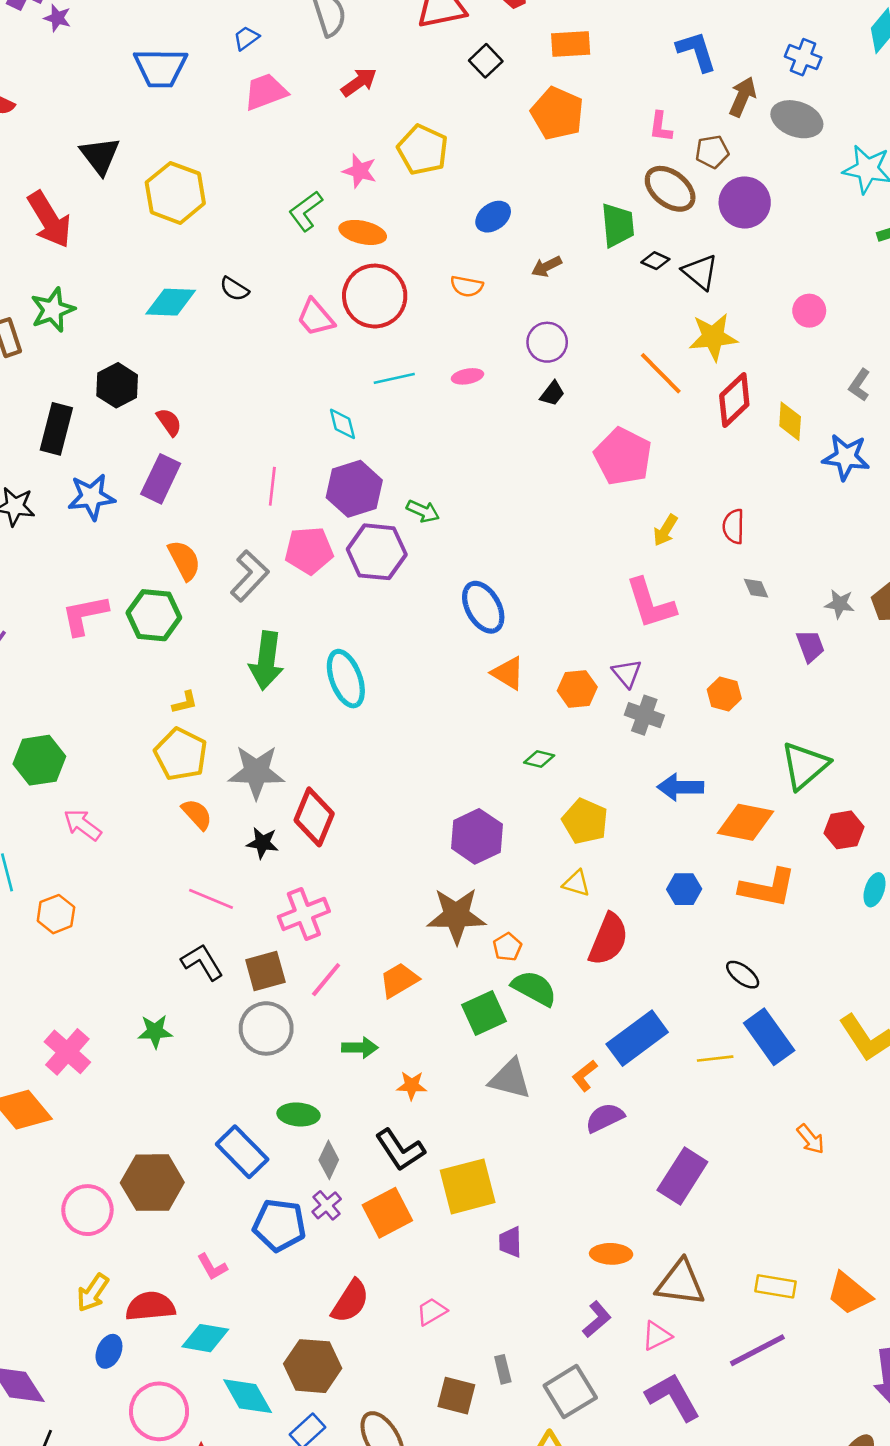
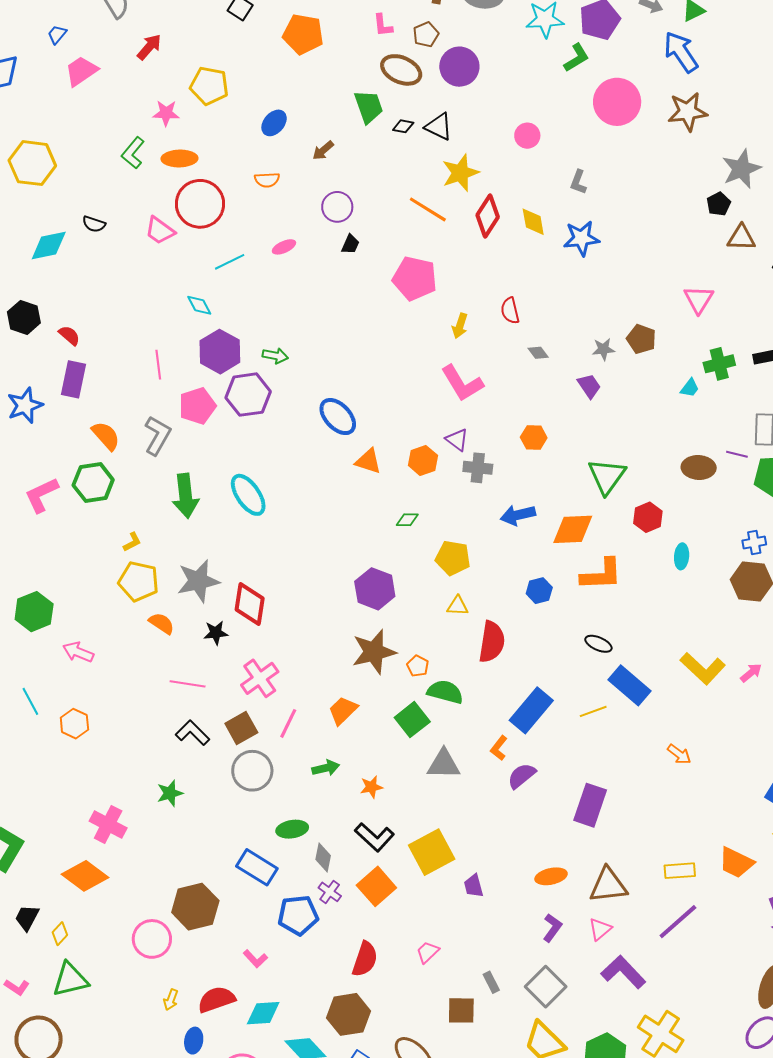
yellow arrow: (93, 1293) -> (171, 1000), size x0.7

